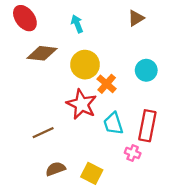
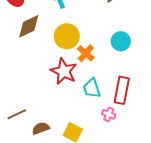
brown diamond: (42, 53) -> (29, 26), turned -32
brown line: (43, 133) -> (17, 114), moved

